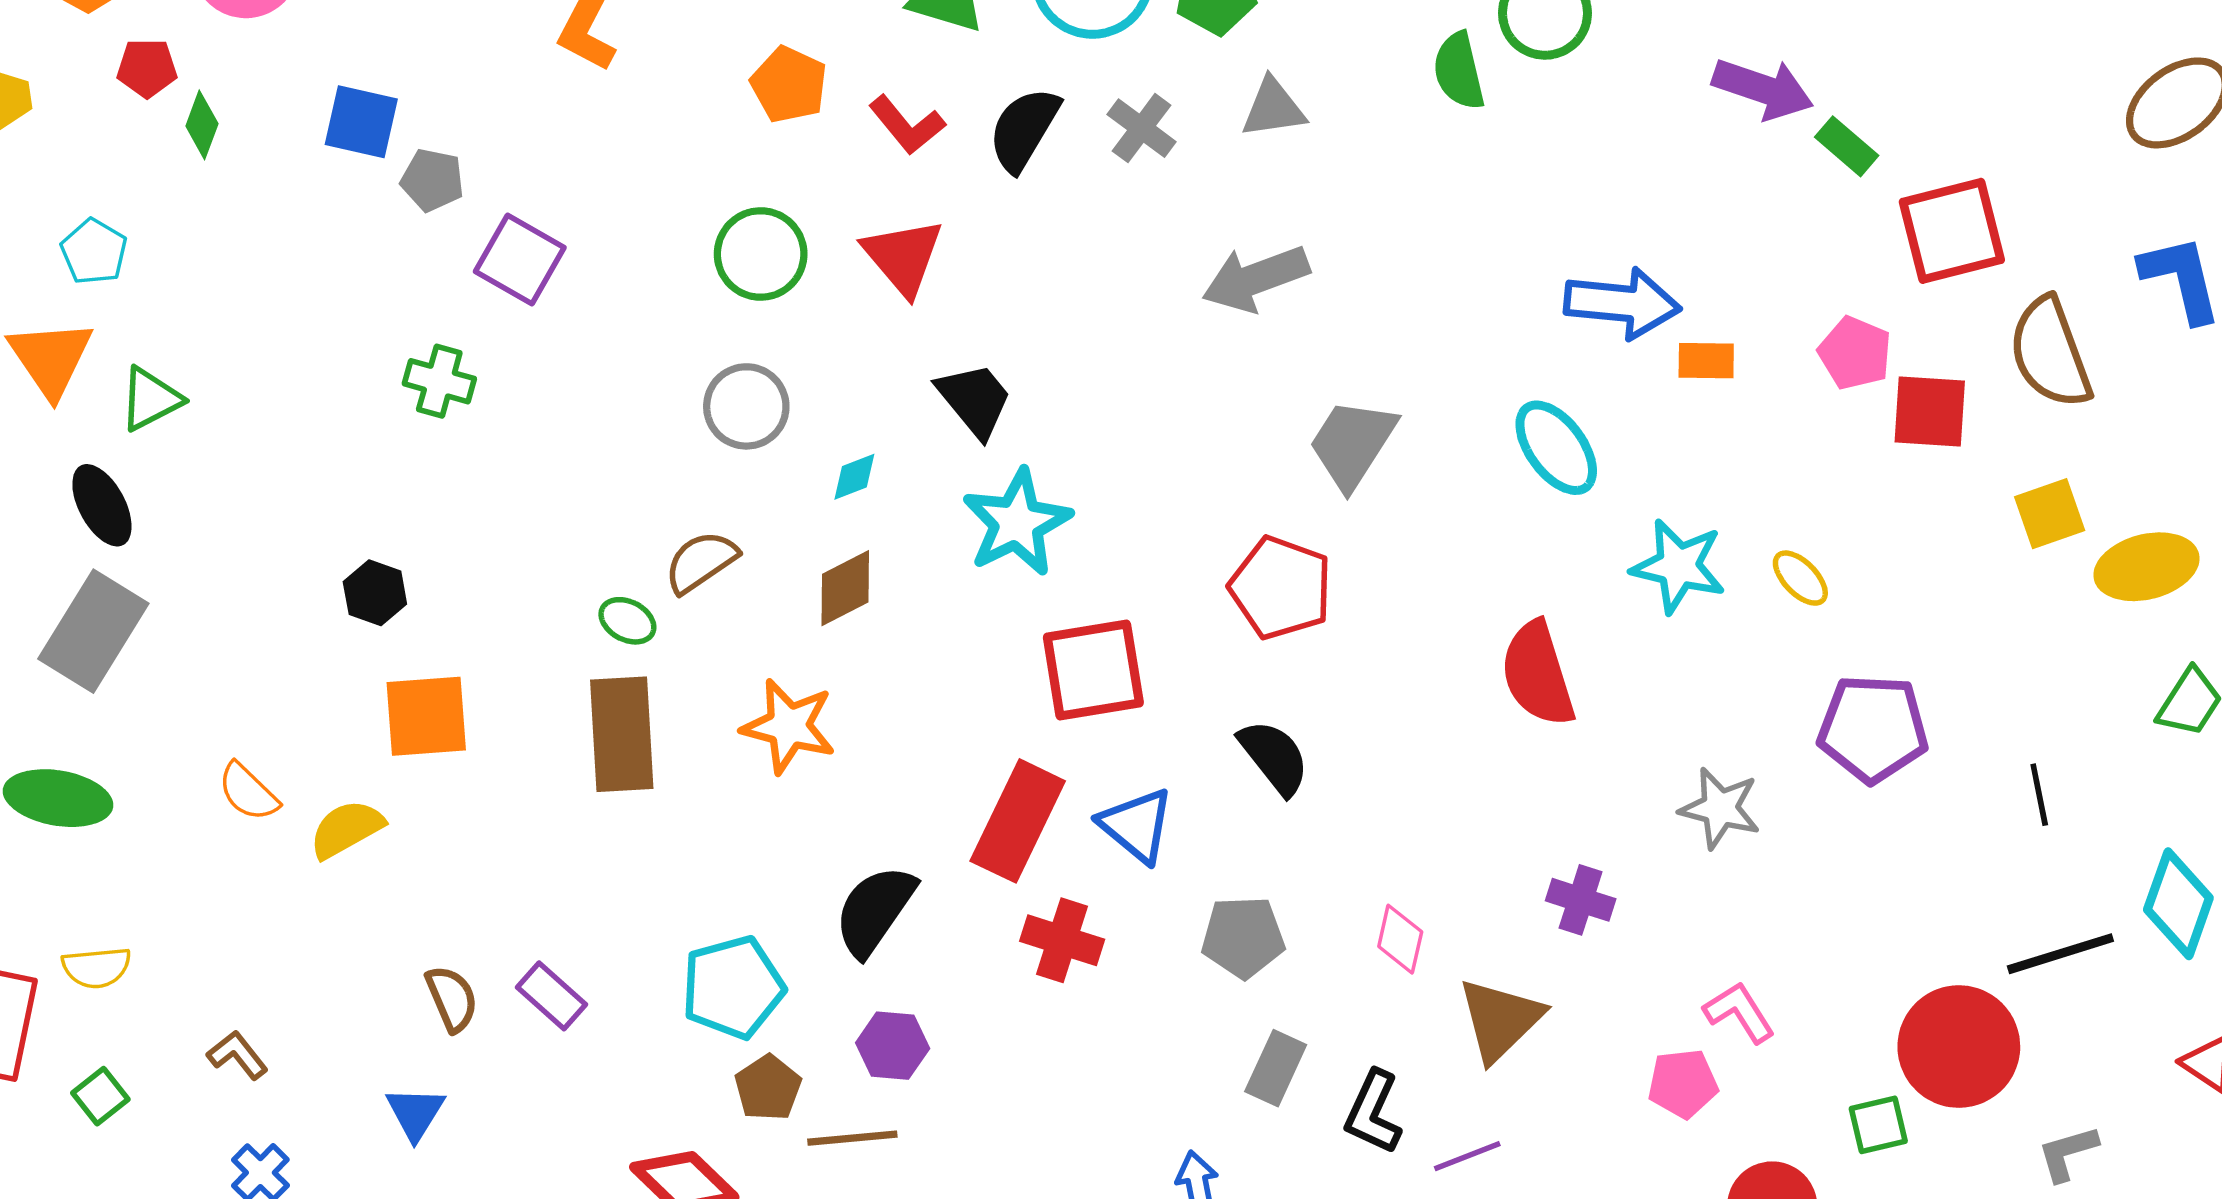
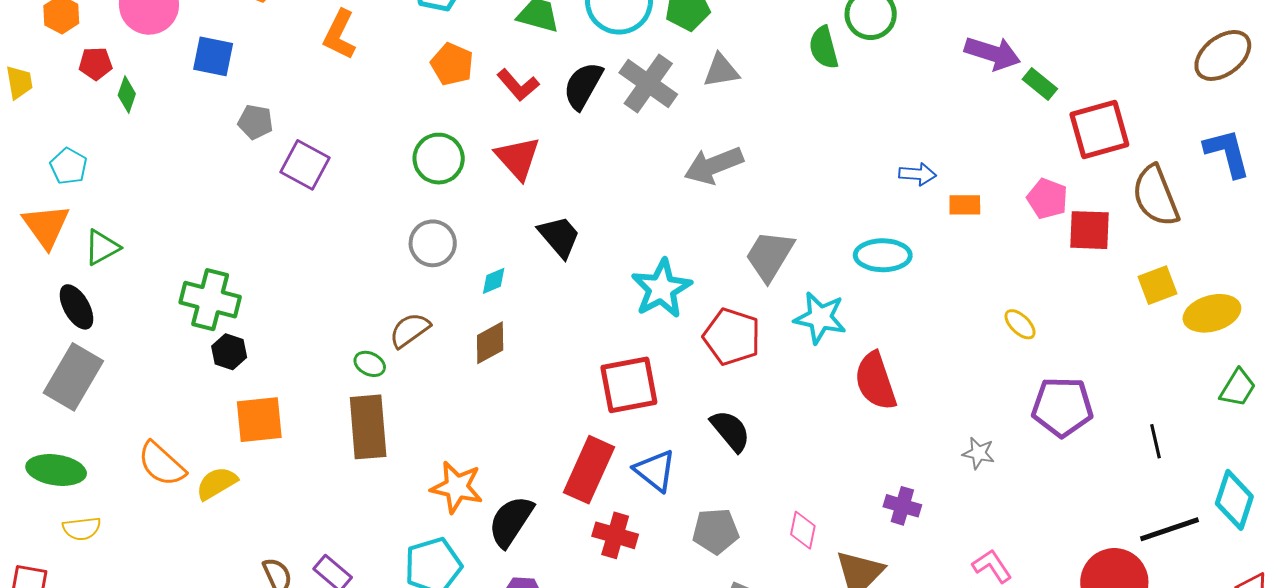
blue square: (361, 122) -> (213, 56), moved
gray cross: (1141, 128) -> (648, 83), size x1.5
blue arrow: (1622, 303) -> (918, 174), size x0.6
green cross: (439, 381) -> (210, 300), moved, size x1.5
cyan ellipse: (1556, 448) -> (883, 255), turned -52
cyan star: (1017, 523) -> (661, 289), moved
cyan star: (1678, 566) -> (820, 318), moved
orange star: (789, 726) -> (457, 487), moved
orange semicircle: (248, 792) -> (162, 464), size x1.4
gray star: (1720, 808) -> (979, 453), size x0.7
yellow semicircle: (96, 968) -> (82, 529), moved

